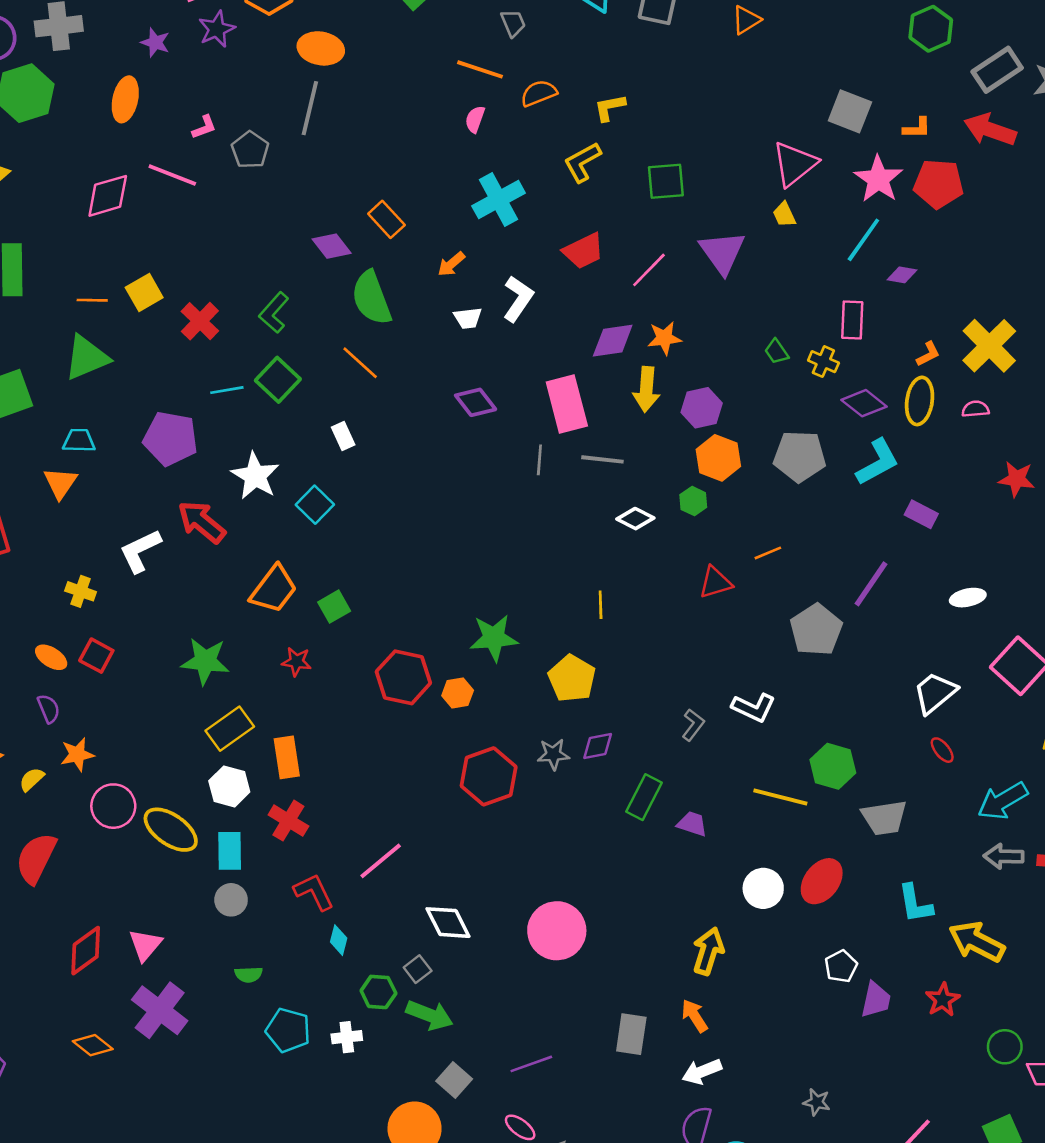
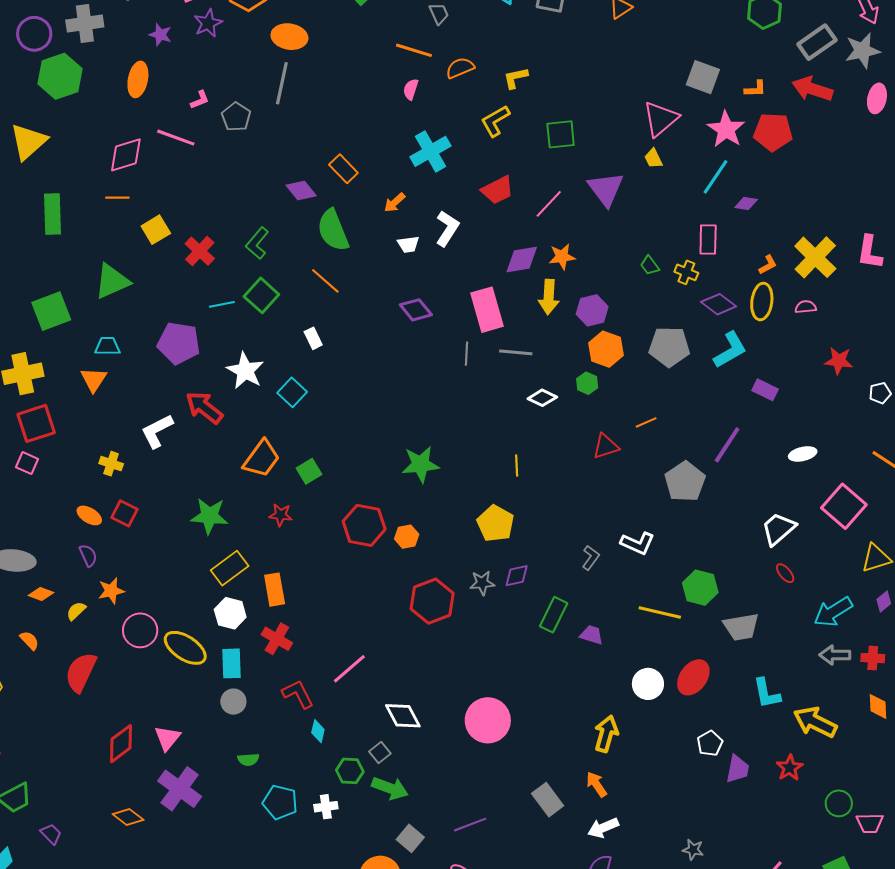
orange line: (92, 300) -> (117, 198), moved
green star: (494, 638) -> (421, 464), moved
gray rectangle: (631, 1034) -> (548, 800), turned -44

